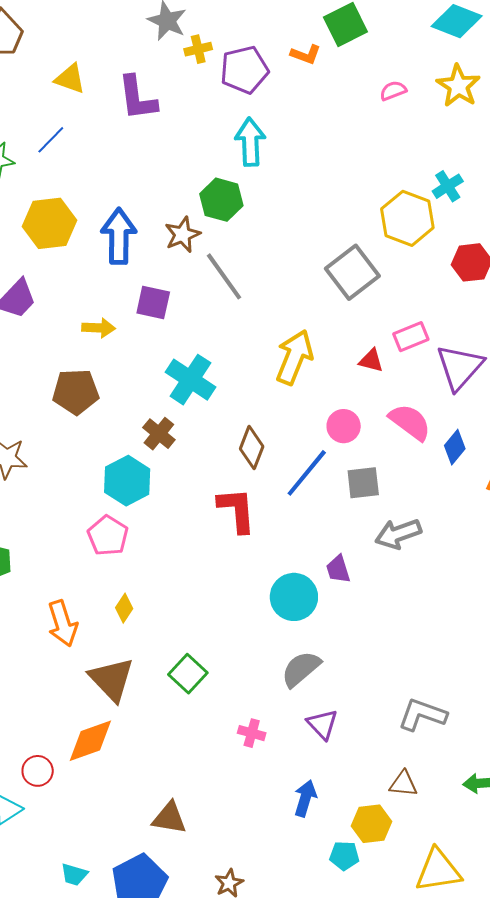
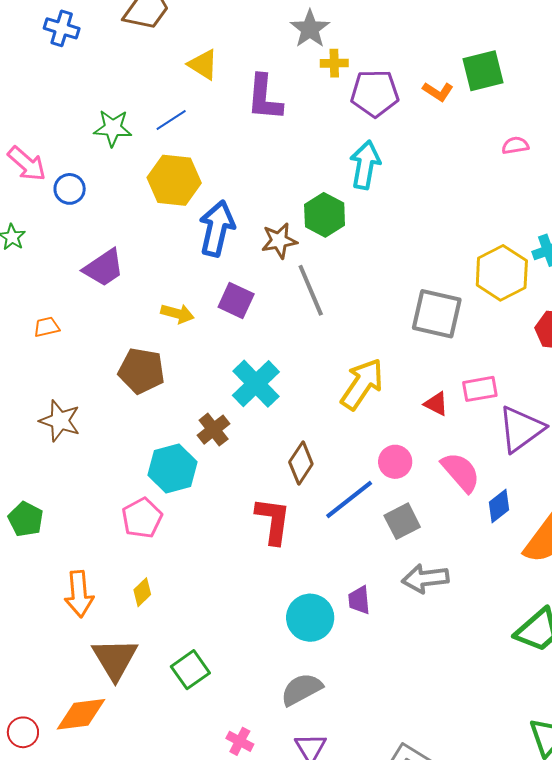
yellow hexagon: (50, 223) -> (174, 180), moved
gray square: (352, 272) -> (437, 314), turned 38
gray square: (363, 483) -> (402, 521), turned -33

